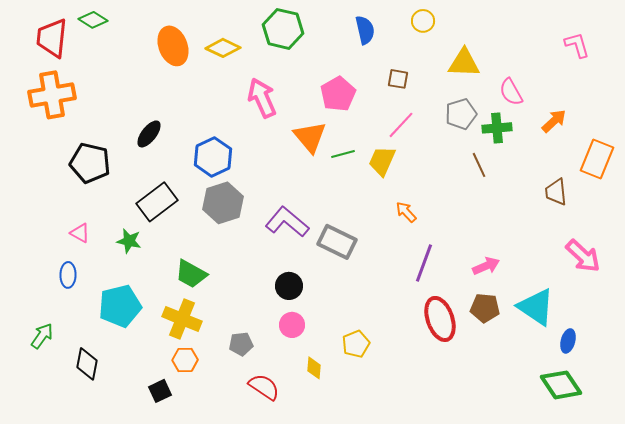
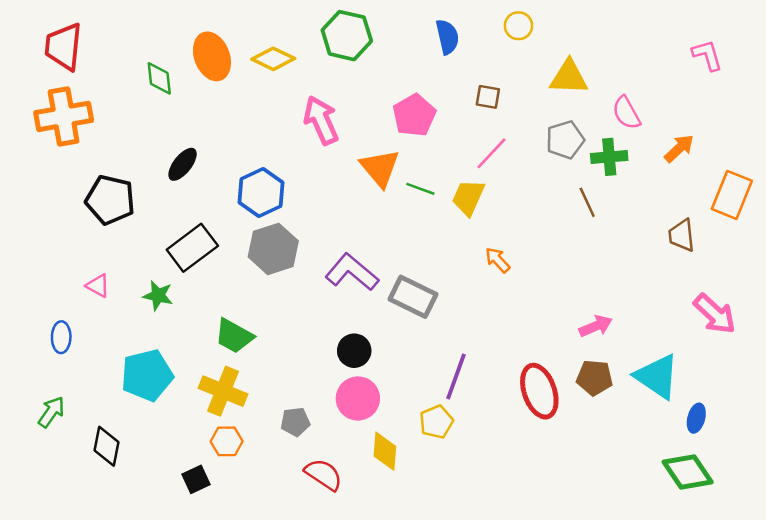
green diamond: (93, 20) -> (159, 78), moved, turned 52
green line: (343, 154) -> (420, 189), turned 35
purple line: (424, 263) -> (456, 376), moved
blue ellipse: (68, 275) -> (61, 337), moved
pink circle: (292, 325) -> (358, 398), size x1.4
yellow diamond: (314, 368) -> (385, 451), size x1.4

